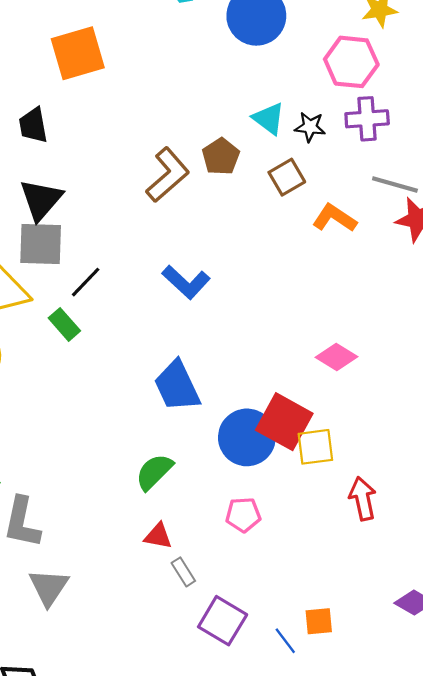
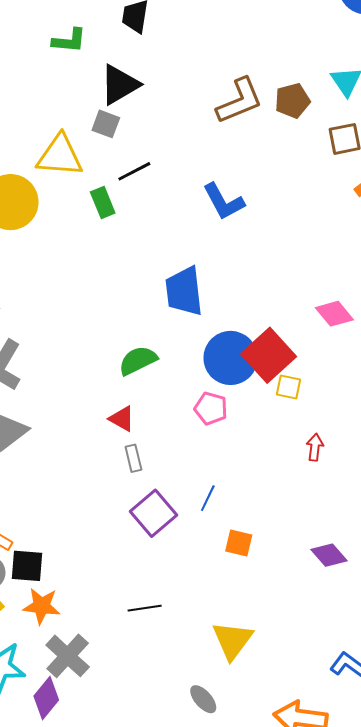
gray square: (41, 244) -> (106, 124), size x0.6
yellow square: (315, 447) -> (288, 387), size x0.7
red arrow: (363, 499) -> (315, 447), size x0.7
pink pentagon: (243, 515) -> (211, 408), moved
blue line: (285, 641) -> (208, 498), moved, turned 44

